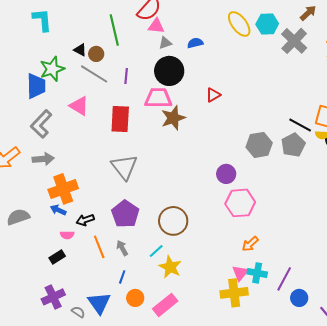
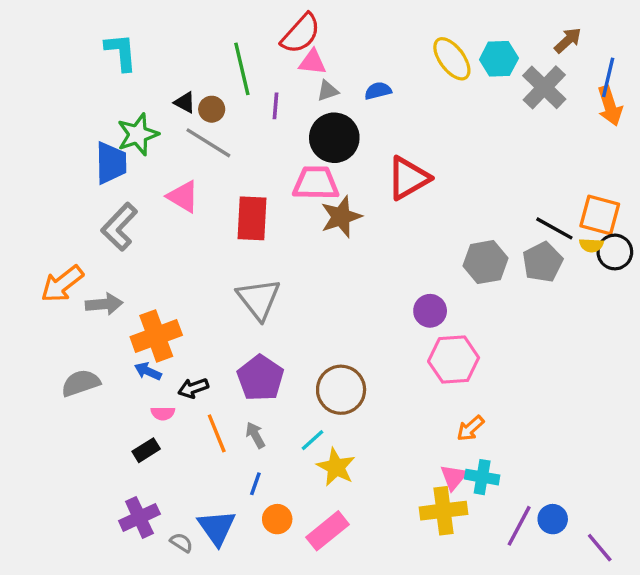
purple line: (126, 76) -> (275, 106), moved
red triangle: (213, 95) -> (408, 178), size x1.8
gray arrow: (43, 159) -> (104, 304), moved
purple line: (284, 279) -> (519, 526), moved

